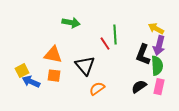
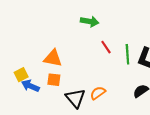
green arrow: (71, 23) -> (90, 21), moved
green line: (115, 35) -> (127, 54), moved
black triangle: (85, 66) -> (75, 98), moved

